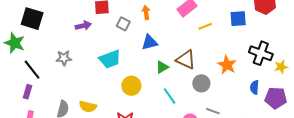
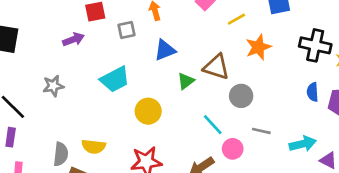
gray square: (123, 24) -> (127, 30), turned -32
orange star: (227, 65) -> (258, 47), moved, turned 30
cyan line: (170, 96) -> (213, 125), moved

